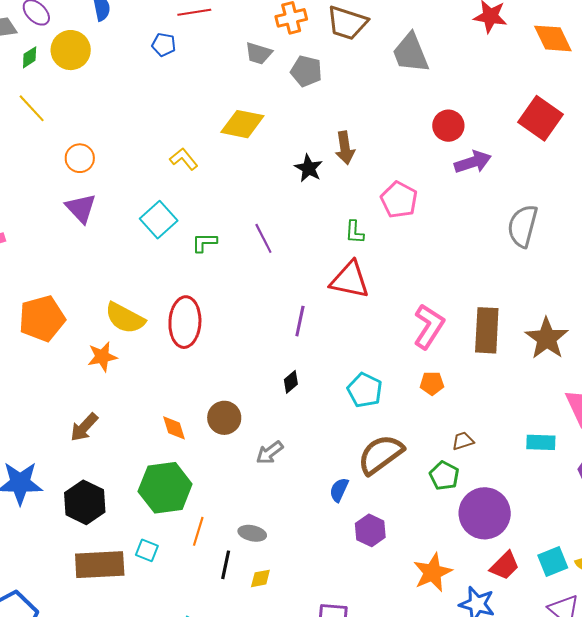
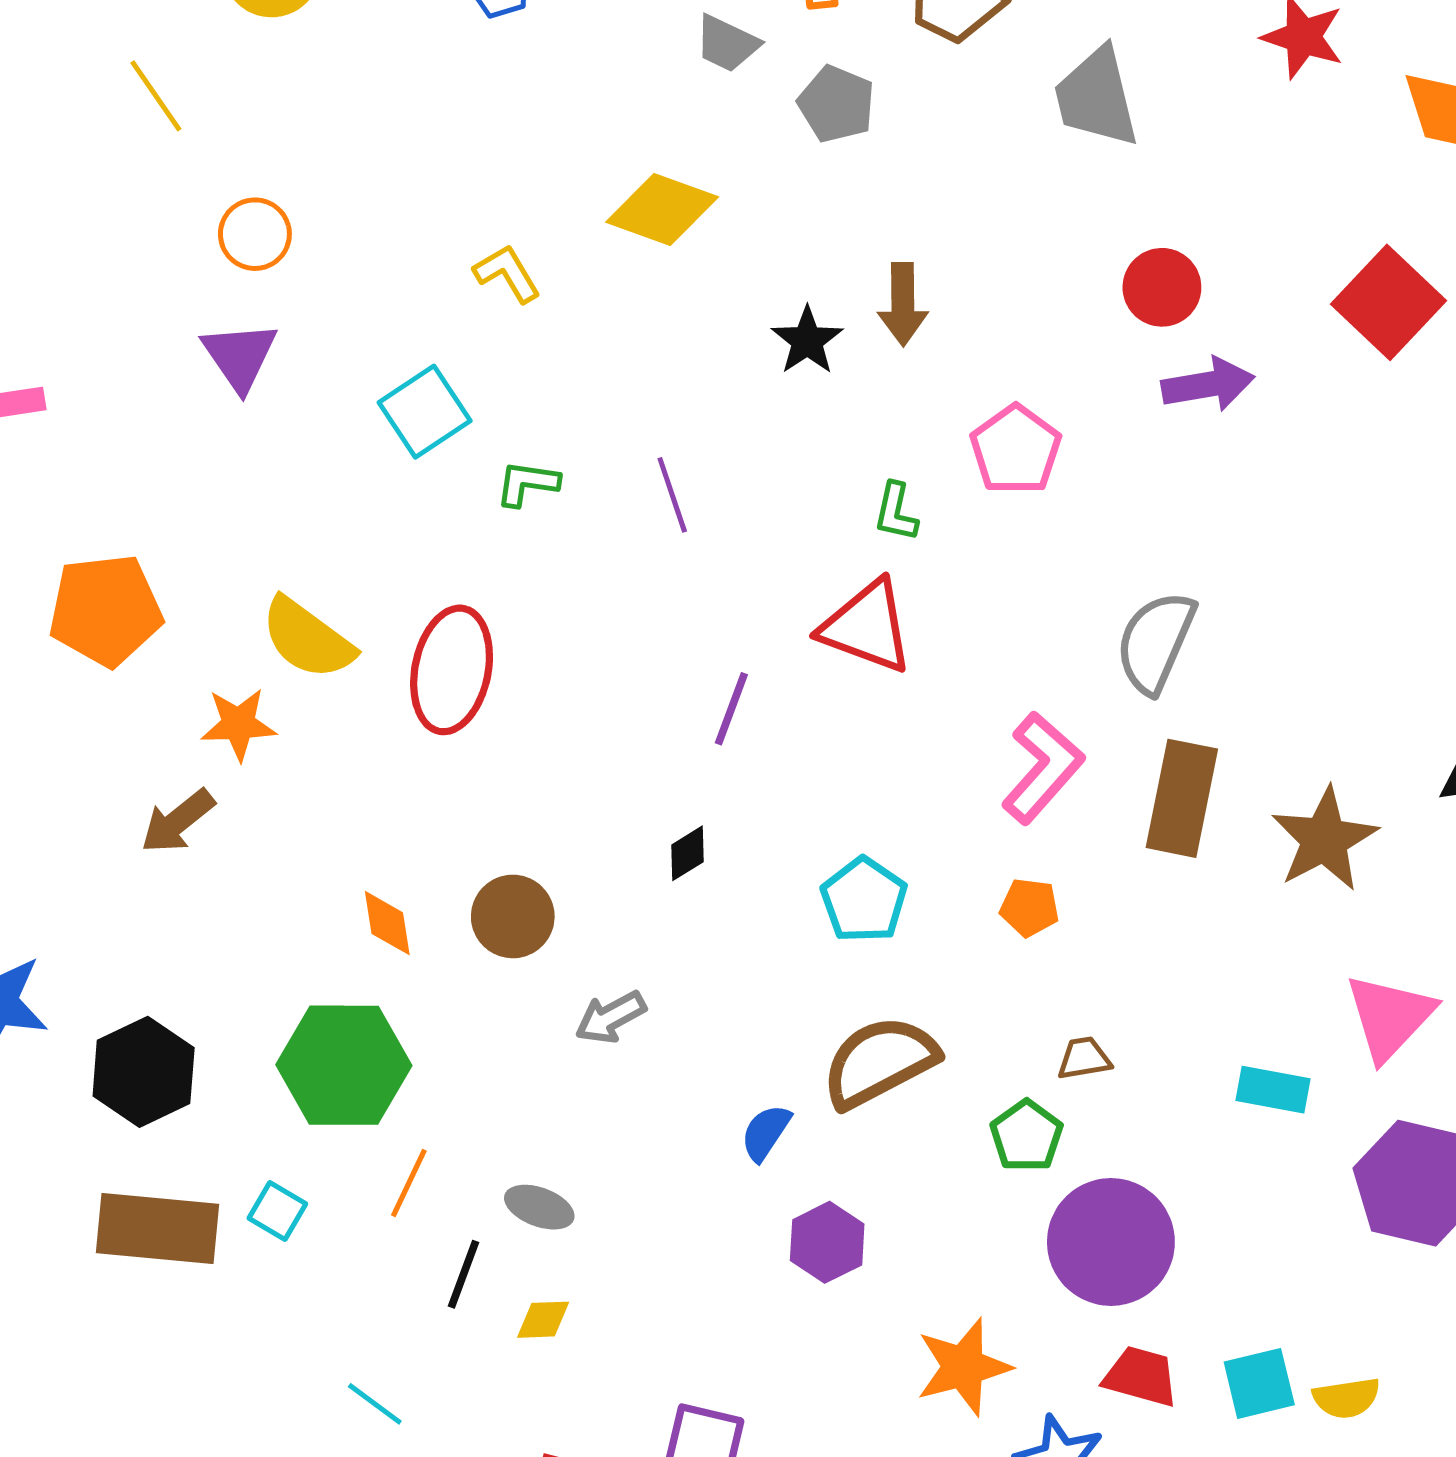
gray semicircle: (523, 226) -> (1155, 642), moved
brown arrow: (84, 427) -> (178, 821), moved
red trapezoid: (505, 566) -> (1141, 1376), turned -128

